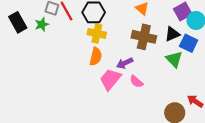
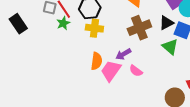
green star: (42, 25) -> (63, 23), moved
brown cross: (144, 37) -> (139, 28), turned -30
orange semicircle: (96, 56) -> (97, 61), moved

